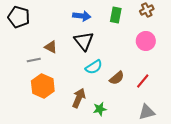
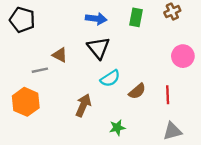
pink circle: (146, 41) -> (183, 56), moved
red line: (143, 81) -> (168, 95), turned -42
orange hexagon: (43, 86) -> (26, 102), moved
brown arrow: (79, 98) -> (83, 105), moved

